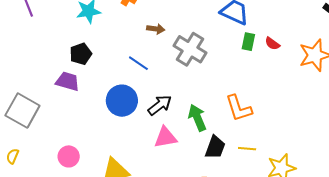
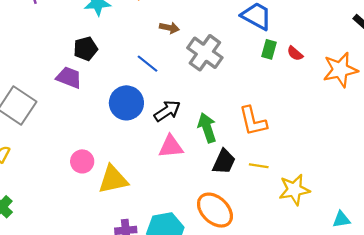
pink circle: (69, 156) -> (82, 161), moved

